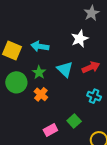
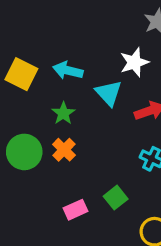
cyan triangle: (65, 69) -> (109, 93), moved
green circle: (16, 82) -> (24, 152), moved

